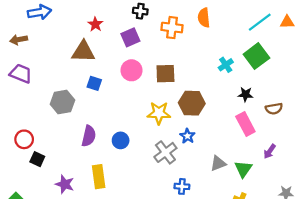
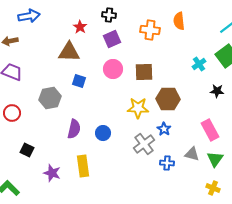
black cross: (140, 11) -> (109, 15), moved
pink rectangle: (245, 124) -> (210, 130), moved
red circle: (24, 139) -> (12, 113), moved
gray triangle: (218, 163) -> (192, 154), turned 35
blue cross: (182, 186) -> (167, 163), moved

